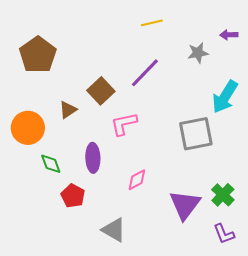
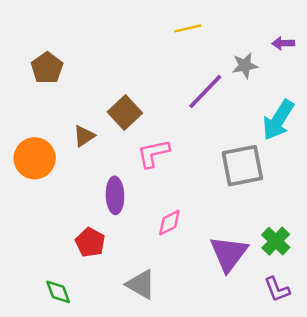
brown pentagon: (38, 55) -> (47, 68), size x0.7
purple line: (145, 73) -> (205, 92), moved
green diamond: (51, 164) -> (58, 292), moved

